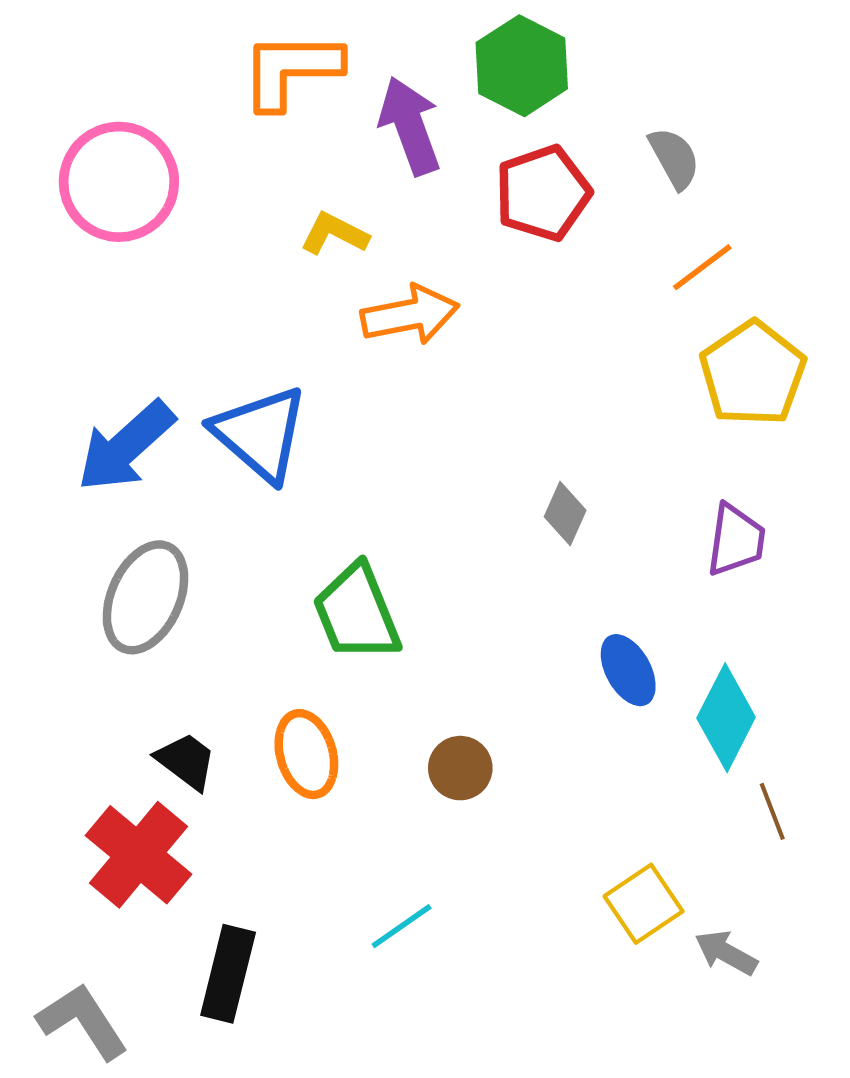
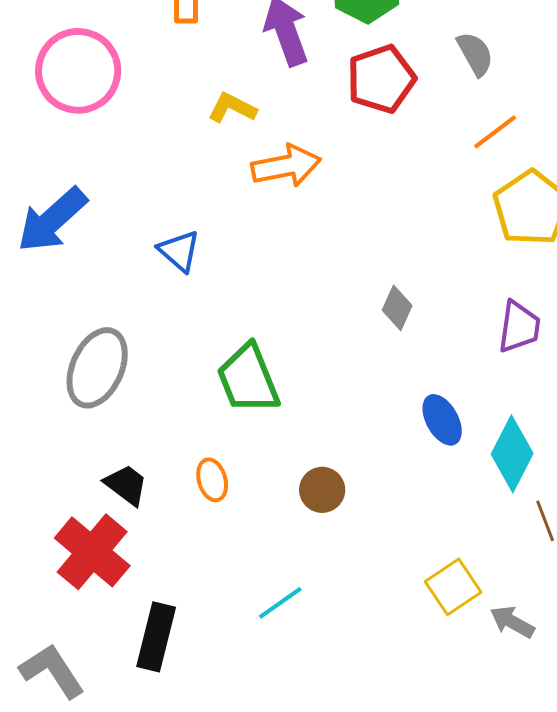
blue triangle: (260, 434) -> (179, 251), size x0.6
blue arrow: (126, 446) -> (52, 220), moved
orange ellipse: (306, 754) -> (212, 480), size x0.7

